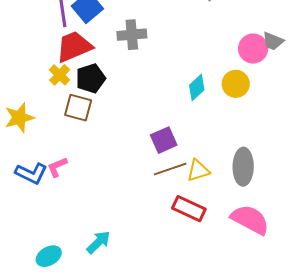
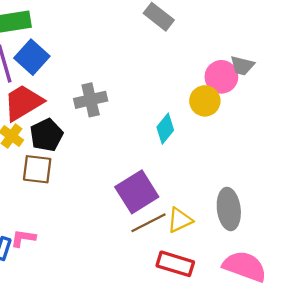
gray cross: (132, 35) -> (91, 100), moved
yellow circle: (236, 84) -> (205, 101), moved
purple square: (164, 140) -> (137, 192), size x1.4
pink L-shape: (57, 167) -> (23, 238), turned 40

